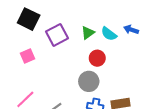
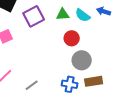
green triangle: (88, 33) -> (63, 14), turned 32
gray circle: (89, 81) -> (82, 60), moved

